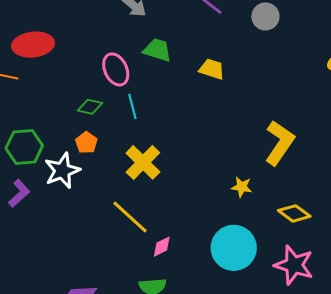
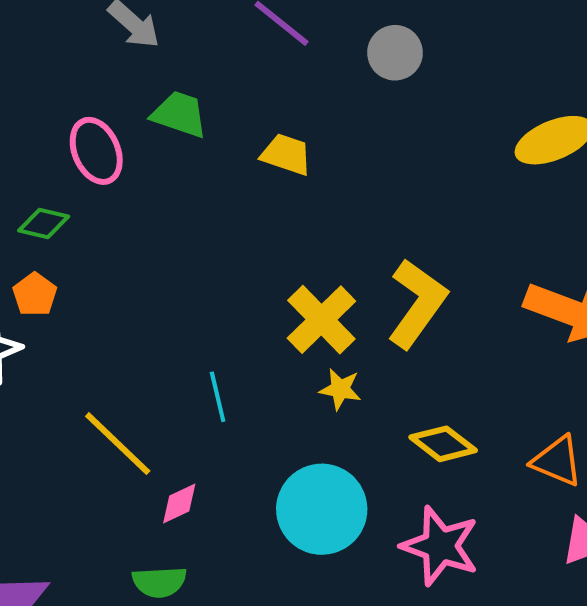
cyan line: (132, 106) -> (218, 397), moved
yellow cross: (143, 162) -> (321, 320), moved

